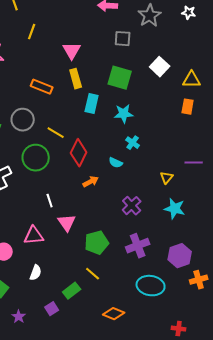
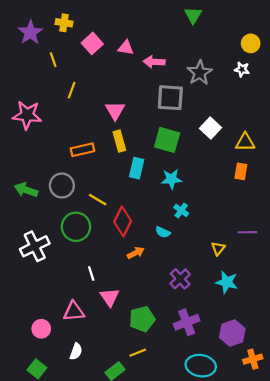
gray square: (123, 39) -> (170, 98), size x1.5
orange rectangle: (42, 87) -> (82, 150), turned -35
yellow line: (93, 274) -> (138, 353), turned -63

